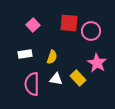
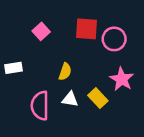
white rectangle: (25, 54) -> (14, 68), moved

